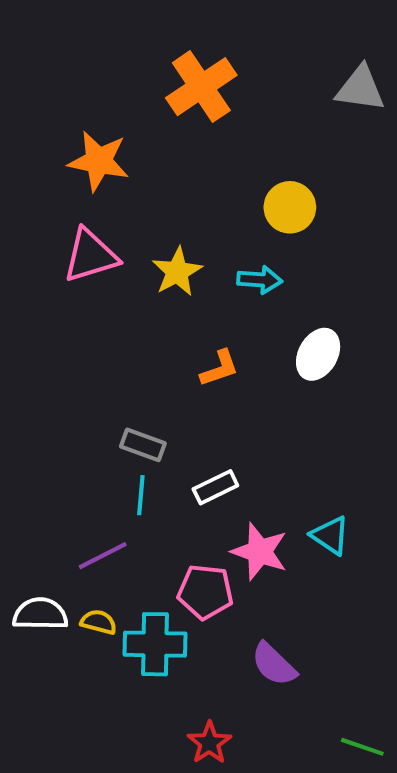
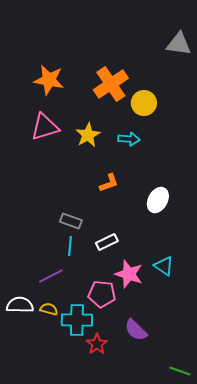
orange cross: (201, 87) -> (111, 84), moved
white ellipse: (318, 354) -> (158, 200), moved
red star: (209, 743) -> (97, 344), moved

